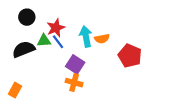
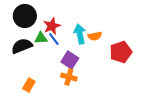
black circle: (27, 17) -> (25, 16), size x1.5
red pentagon: (130, 56) -> (121, 52), turned 30
orange rectangle: (15, 90) -> (29, 85), moved

